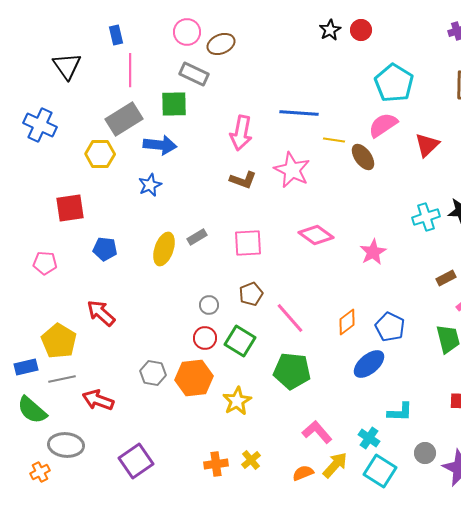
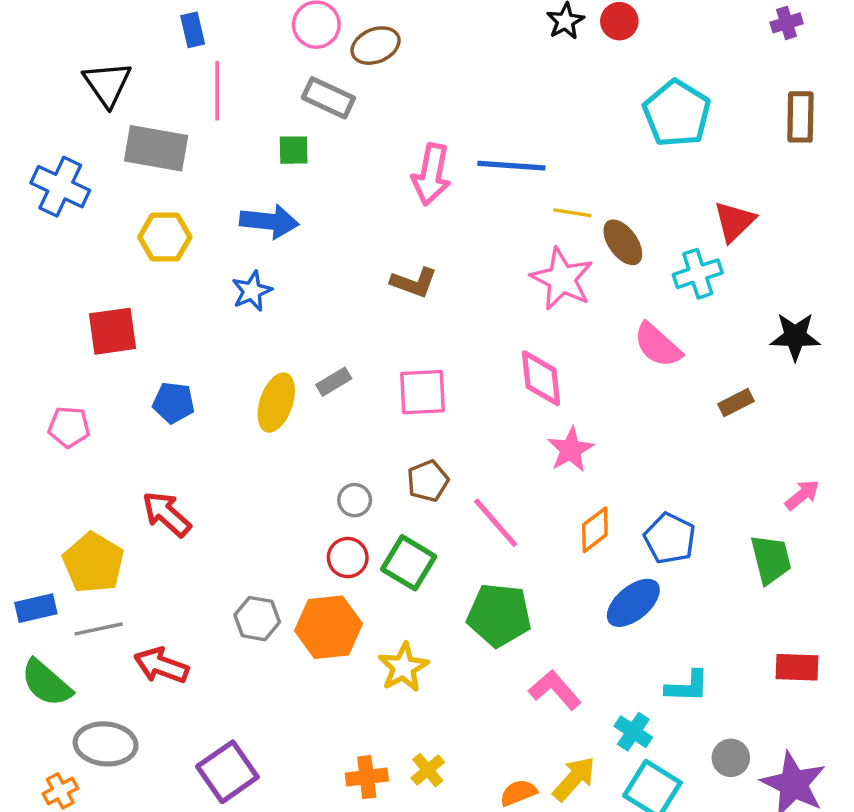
green square: (174, 104) -> (294, 150), size x0.7
gray rectangle: (124, 119) -> (156, 148), moved, turned 42
pink semicircle: (383, 125) -> (658, 345), moved, turned -104
pink arrow: (241, 133) -> (431, 174), moved
pink star: (292, 170) -> (562, 279), moved
cyan cross: (426, 217) -> (698, 274), moved
pink diamond: (316, 235) -> (541, 378), turned 48
pink star: (373, 252) -> (571, 450), moved
brown rectangle: (446, 278) -> (736, 403), moved
pink L-shape: (317, 432) -> (555, 690), moved

